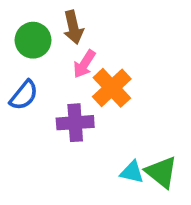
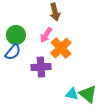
brown arrow: (73, 27) -> (55, 12), moved
green circle: (33, 40) -> (16, 35), moved

